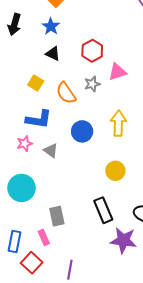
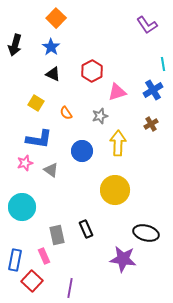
gray star: (92, 84) -> (100, 116), moved
orange semicircle: (66, 93) -> (66, 113), size x0.6
yellow circle: (115, 171) -> (115, 190), size x1.5
black rectangle: (103, 210) -> (86, 229), moved, size x0.7

